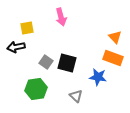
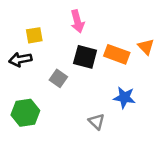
orange rectangle: (113, 58) -> (117, 54), moved
black square: (67, 63) -> (85, 57), moved
green hexagon: (36, 89) -> (25, 113), moved

